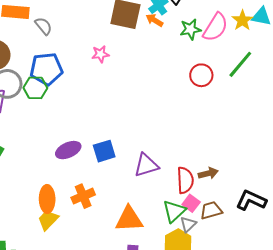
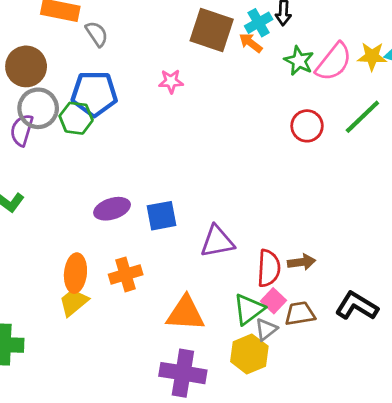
yellow star: (242, 20) -> (372, 56), turned 30
green star: (190, 29) -> (299, 61), turned 30

